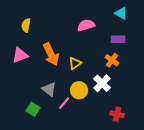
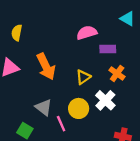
purple rectangle: (118, 39) -> (108, 49), moved
yellow triangle: (75, 63) -> (83, 77), moved
pink line: (64, 103) -> (61, 124), turned -64

